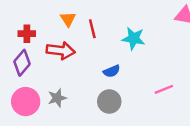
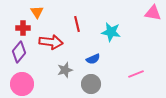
orange triangle: (68, 19) -> (37, 12), moved
gray star: (57, 98) -> (65, 70), moved

